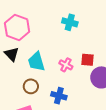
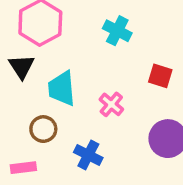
cyan cross: (70, 22) -> (117, 31), moved
red square: (88, 60) -> (160, 76), moved

